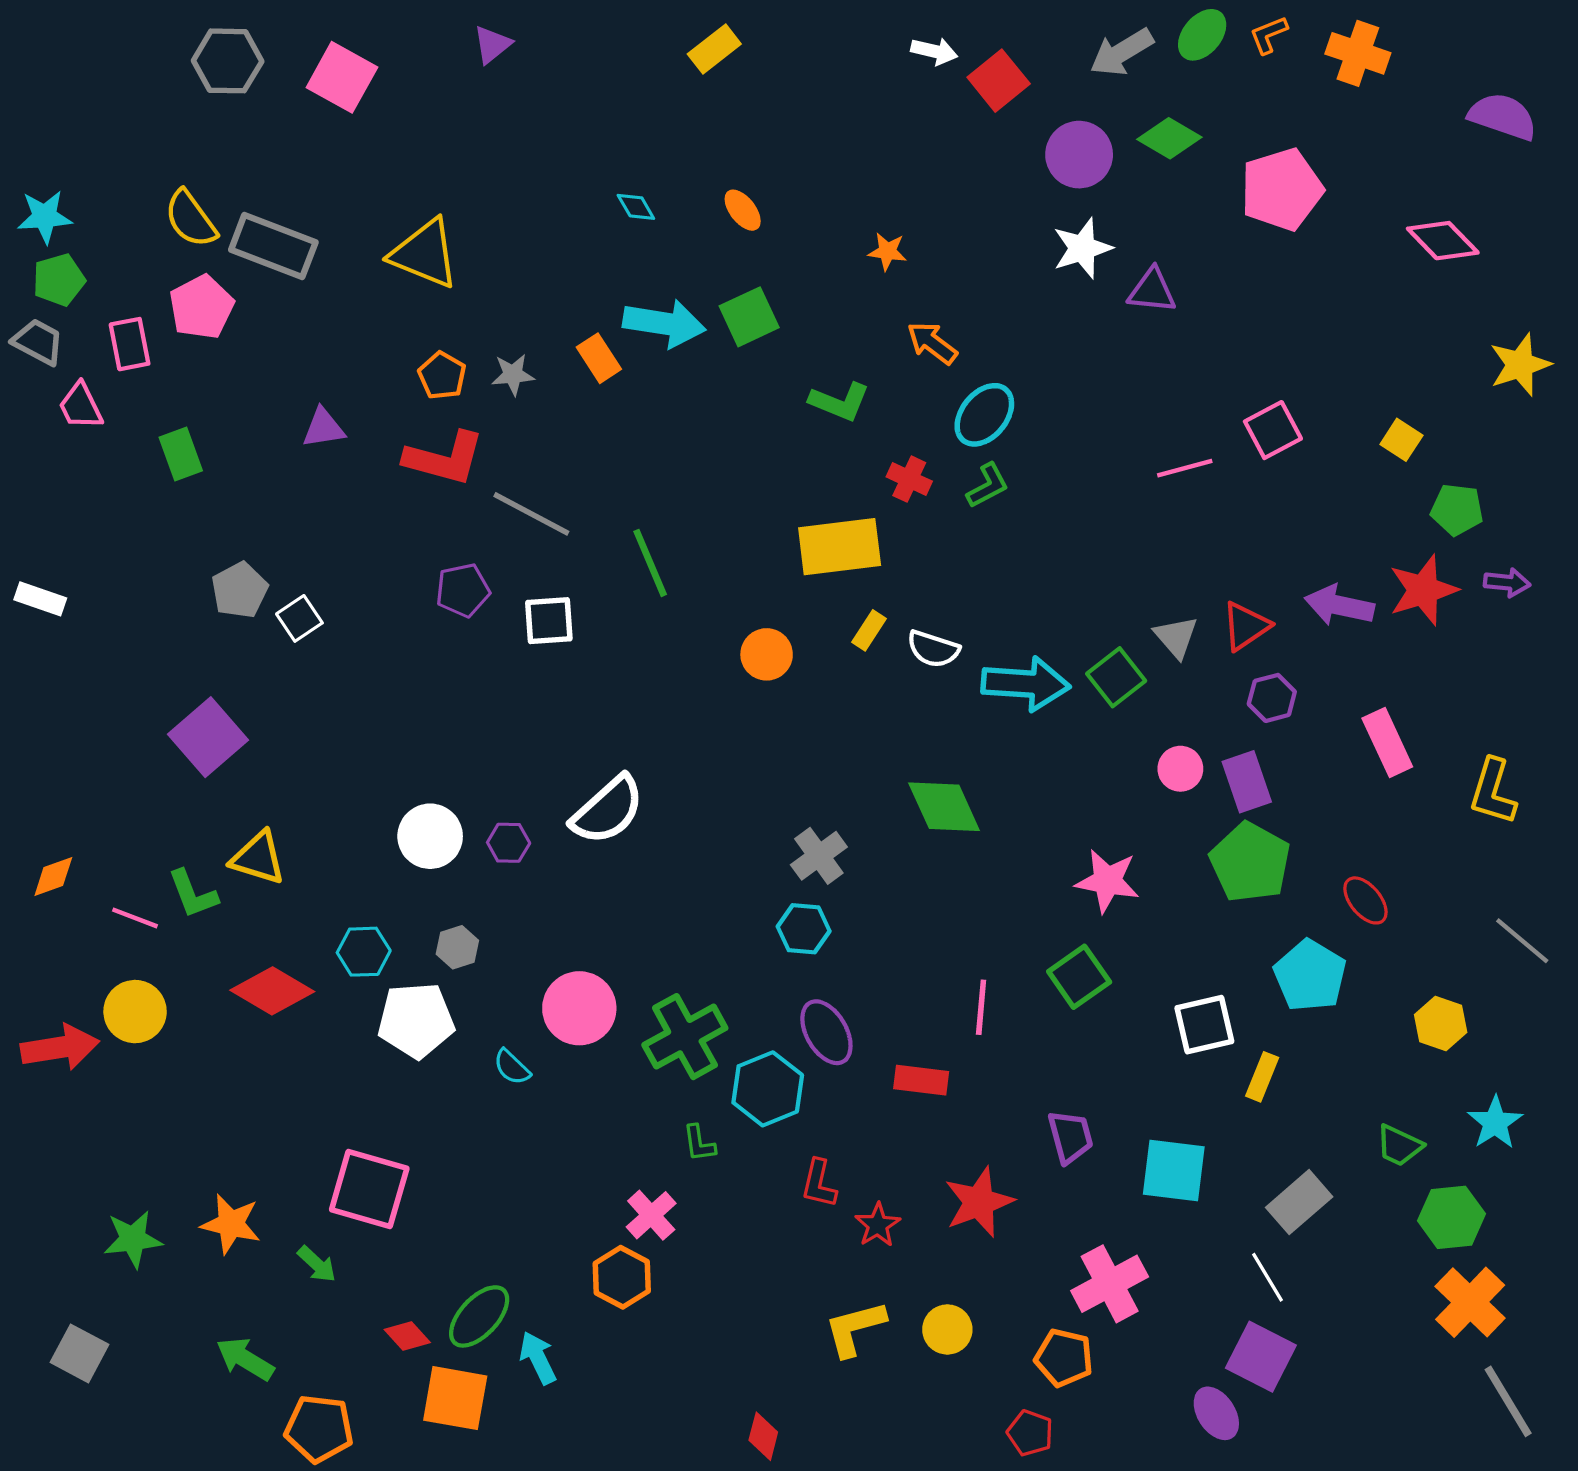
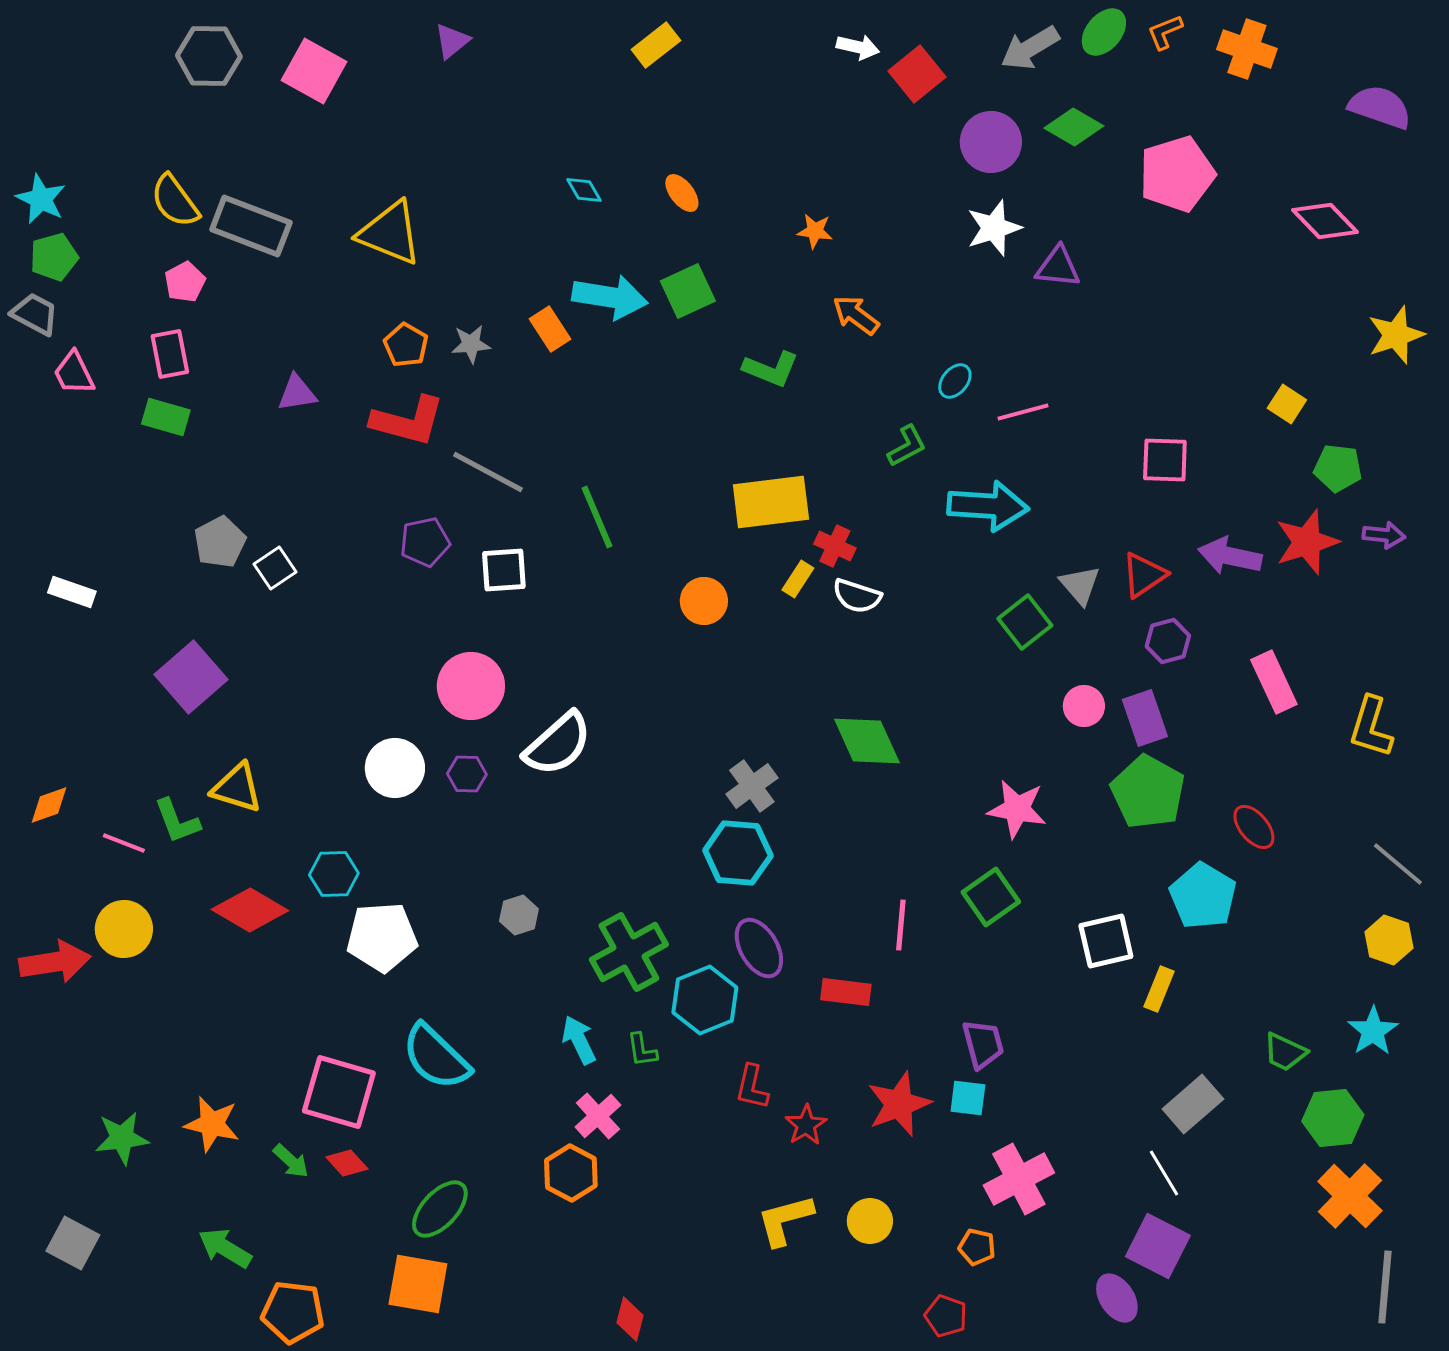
cyan star: (45, 217) -> (41, 199), turned 30
pink pentagon: (201, 307) -> (185, 282), size x0.7
pink rectangle: (130, 344) -> (170, 354), moved
cyan ellipse: (984, 415) -> (955, 381), moved, size x0.6
pink square: (1273, 430) -> (1165, 460), moved, turned 30
green rectangle: (181, 454) -> (166, 417), turned -54
pink line: (1185, 468) -> (1023, 412), moved
red cross: (909, 479) -> (835, 546), moved
white rectangle: (40, 599) -> (72, 592), moved
cyan arrow: (1026, 684) -> (988, 506), moved
cyan hexagon: (804, 929) -> (738, 853), size x1.4
gray hexagon: (457, 947) -> (519, 915), moved
pink circle: (579, 1008) -> (471, 686), moved
yellow hexagon: (1441, 1024) -> (1389, 940), moved
cyan semicircle: (512, 1067) -> (436, 1057), moved, size x2.0
cyan square: (1174, 1171) -> (968, 1098), moved, size x0.6
red diamond: (407, 1336) -> (347, 1163), moved
cyan arrow: (538, 1358) -> (579, 1040), moved
orange pentagon: (1064, 1358) -> (977, 1247), size x0.7
gray line: (1508, 1401) -> (1385, 1287), turned 36
red diamond: (763, 1436) -> (630, 1319), moved

